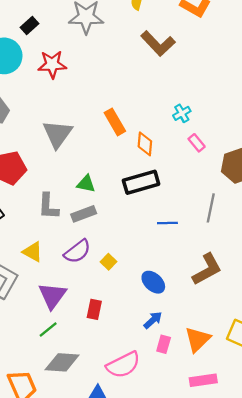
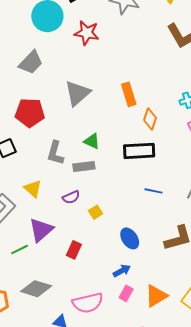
purple semicircle: (77, 251) -> (71, 197), size x0.7
green line: (48, 329) -> (20, 249), moved

